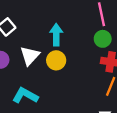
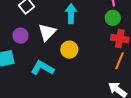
yellow circle: (56, 60) -> (69, 50), moved

